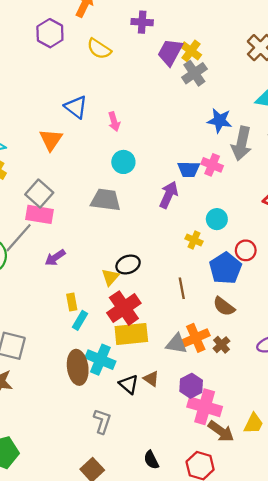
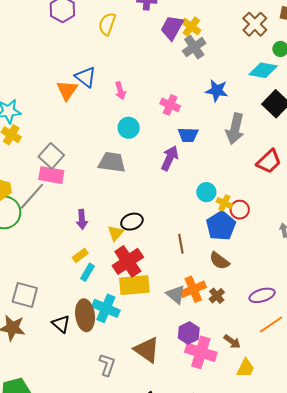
yellow semicircle: (99, 49) -> (107, 24), turned 75
orange triangle: (51, 140) -> (67, 90), moved
gray arrow: (242, 144) -> (235, 129), moved
pink cross: (212, 165) -> (170, 105), moved
cyan circle: (217, 219) -> (206, 192), moved
yellow cross: (194, 240) -> (224, 203), moved
purple arrow: (55, 258) -> (82, 219), moved, turned -60
yellow rectangle: (72, 302) -> (80, 255), turned 63
gray triangle: (177, 344) -> (176, 294), turned 30
brown triangle: (151, 379) -> (147, 350), moved, size x1.8
black triangle: (129, 384) -> (61, 324), moved
brown arrow: (221, 431) -> (232, 342), moved, size x0.7

